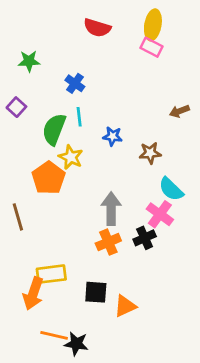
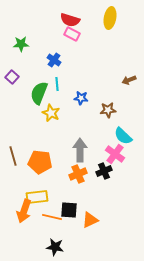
pink rectangle: (152, 47) -> (72, 34), moved
orange pentagon: (48, 178) -> (40, 162), moved, turned -30
orange line: (54, 335) -> (52, 217), moved

